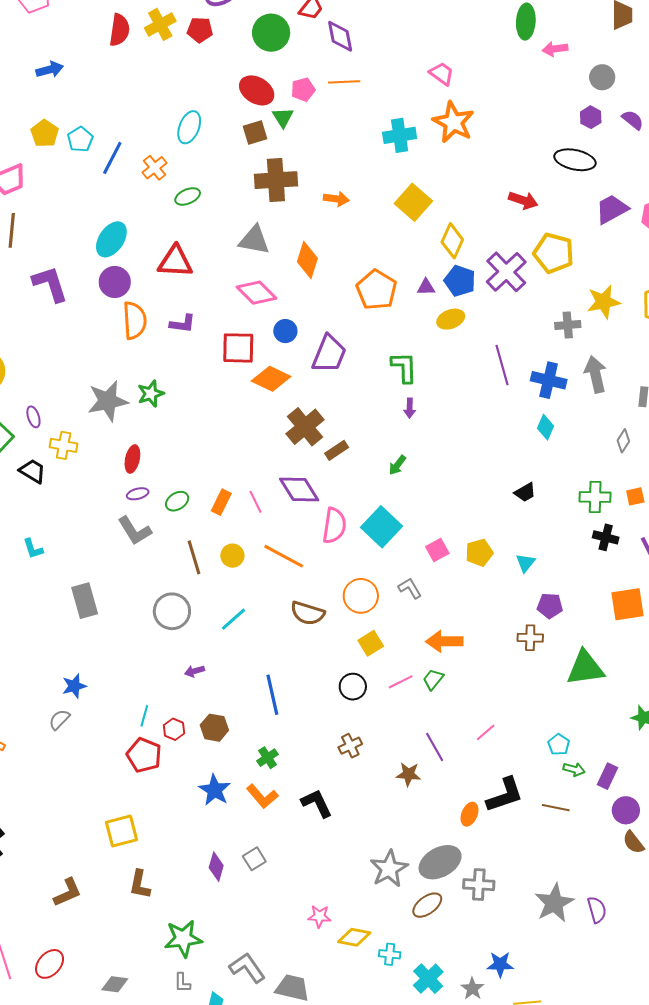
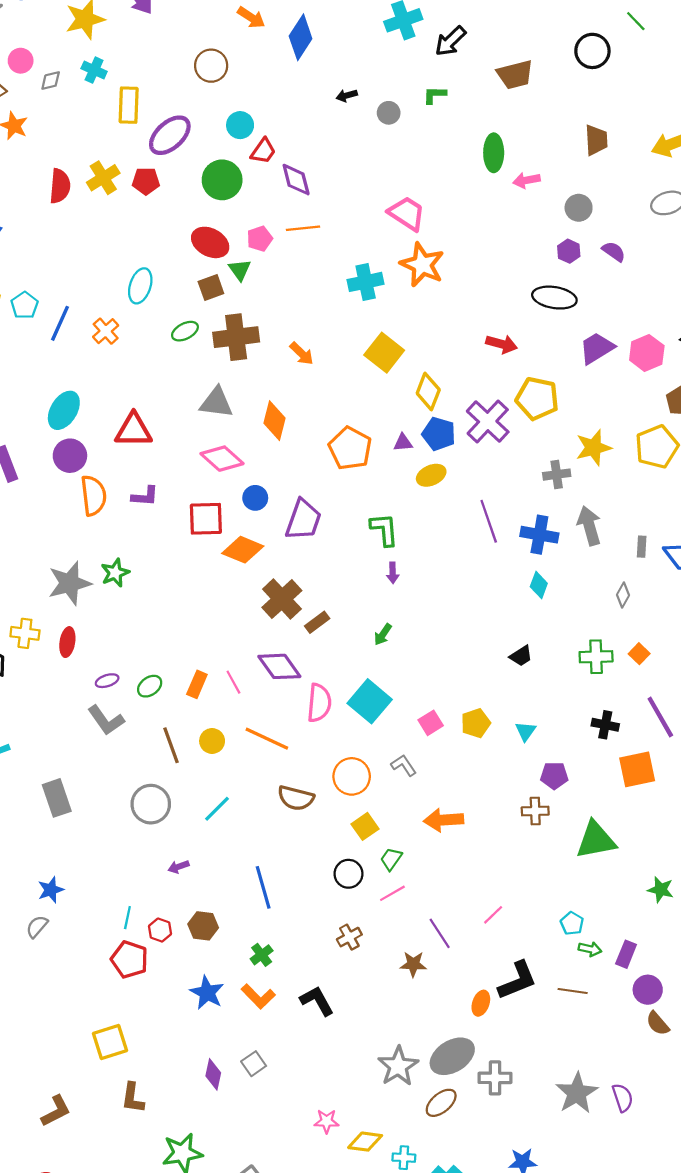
pink trapezoid: (442, 74) -> (407, 213), size x1.4
green ellipse: (188, 196) -> (185, 331), moved
orange arrow: (336, 199) -> (302, 354), turned 40
red ellipse: (132, 459) -> (67, 642), moved
orange square: (635, 496) -> (639, 654), turned -30
black cross: (606, 537) -> (605, 725), moved
green trapezoid: (433, 679) -> (391, 859), moved
pink line: (401, 682) -> (392, 893), moved

